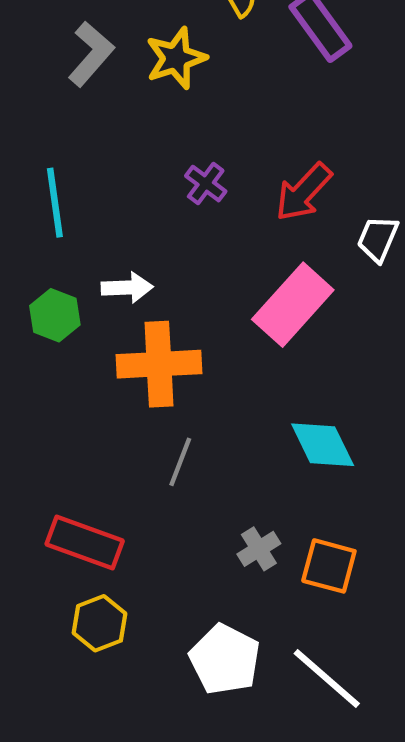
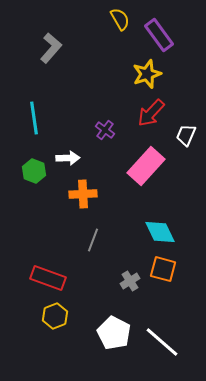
yellow star: (176, 58) -> (147, 74), moved
purple cross: (206, 184) -> (105, 130), moved
orange cross: (159, 364) -> (83, 194), size x0.7
orange square: (329, 566) -> (163, 269), moved

